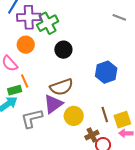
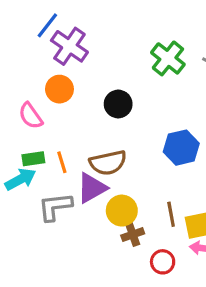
purple cross: (29, 17) -> (69, 46), turned 30
green cross: (48, 23) -> (168, 58), moved, turned -30
orange line: (25, 81) -> (62, 162), moved
brown cross: (92, 135) -> (133, 235), moved

